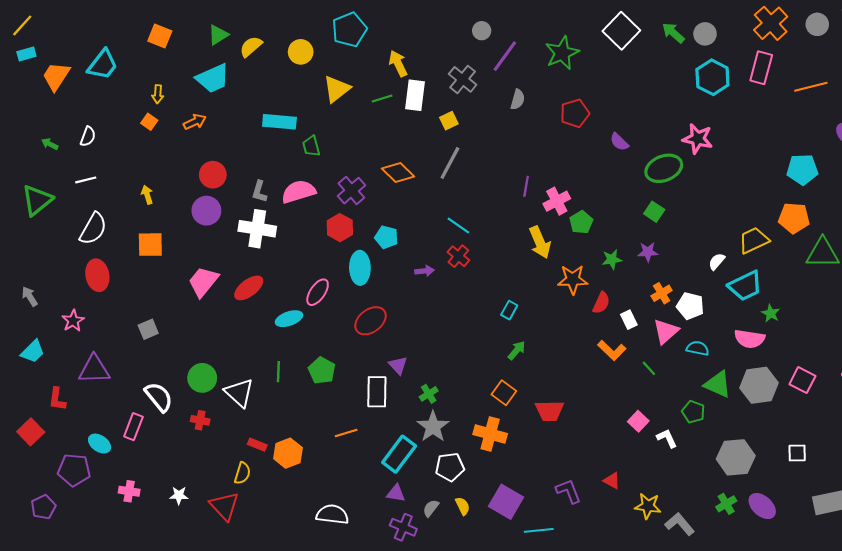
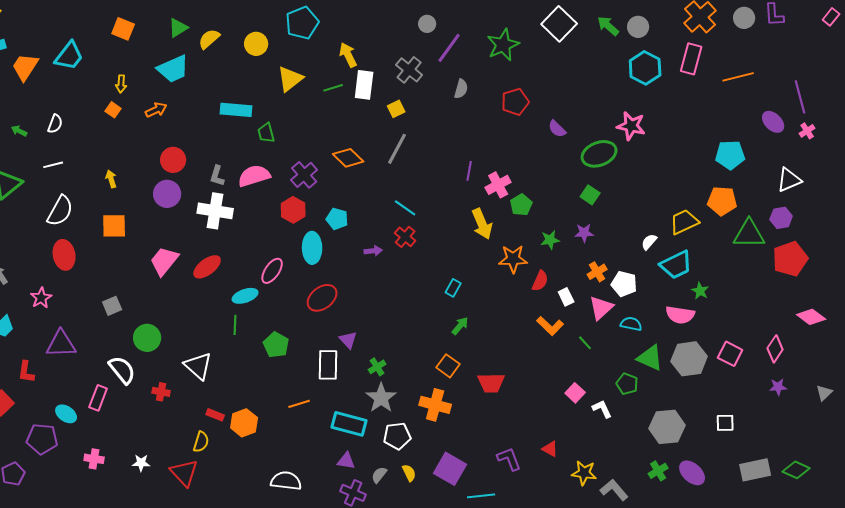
green line: (278, 372) -> (235, 325), moved
green circle: (202, 378) -> (147, 338), moved
cyan rectangle: (399, 454) -> (349, 424), turned 68

